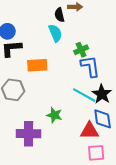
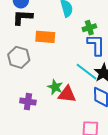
red triangle: (89, 131) -> (67, 94), moved
purple cross: (29, 134) -> (28, 102), size x0.7

